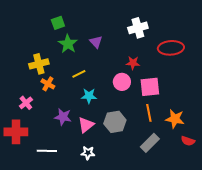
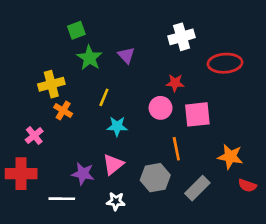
yellow line: (79, 74) -> (104, 97), turned -40
orange line: (149, 113) -> (176, 149), moved
purple star: (63, 117) -> (83, 174), moved
gray hexagon: (115, 122) -> (155, 178), moved

